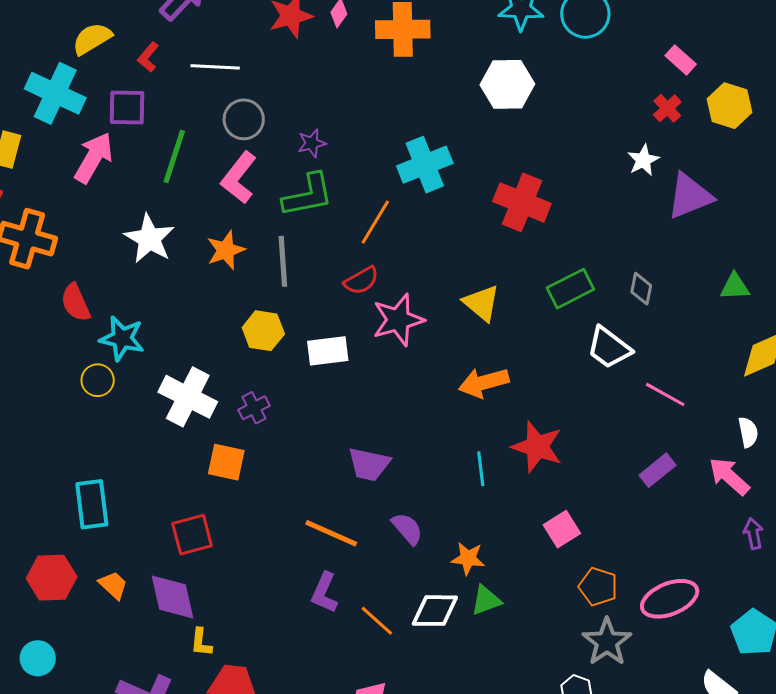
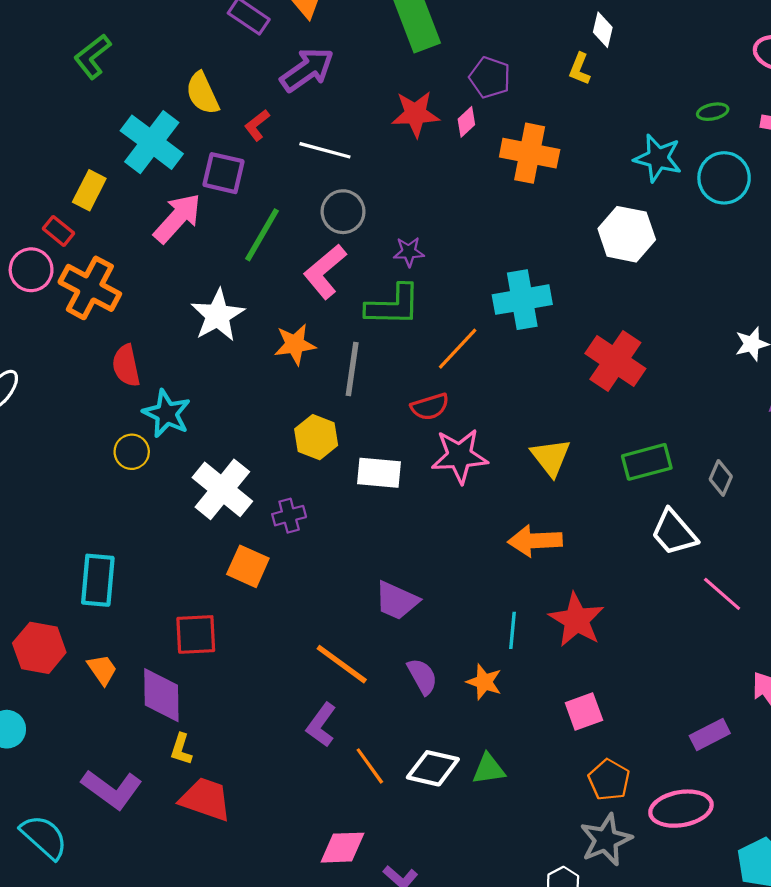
yellow semicircle: (92, 39) -> (202, 93), turned -96
purple rectangle: (658, 470) -> (710, 735), moved
orange star: (468, 558) -> (484, 682), moved

